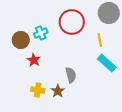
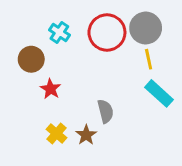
gray circle: (109, 13) -> (146, 28), moved
cyan cross: (41, 33) -> (59, 32), moved, turned -32
yellow cross: (38, 90) -> (56, 134), turned 32

